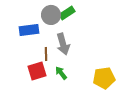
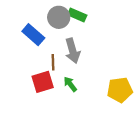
green rectangle: (67, 13) -> (77, 15), turned 56
blue rectangle: (29, 30) -> (33, 35), turned 48

